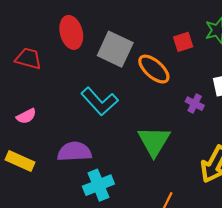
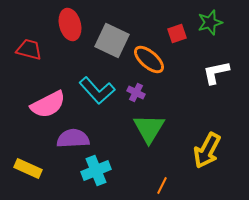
purple cross: (195, 104) -> (136, 92), moved
pink semicircle: (26, 116) -> (48, 104), moved, size x1.8
yellow rectangle: (20, 161) -> (28, 168), moved

